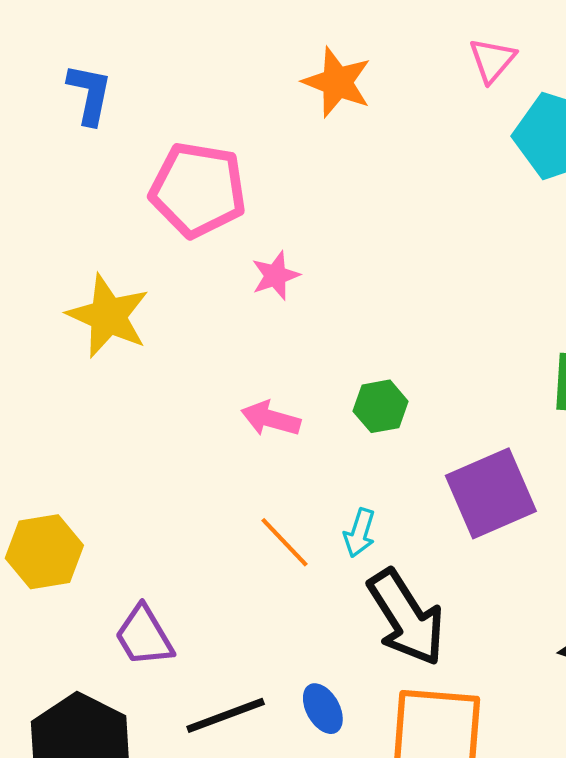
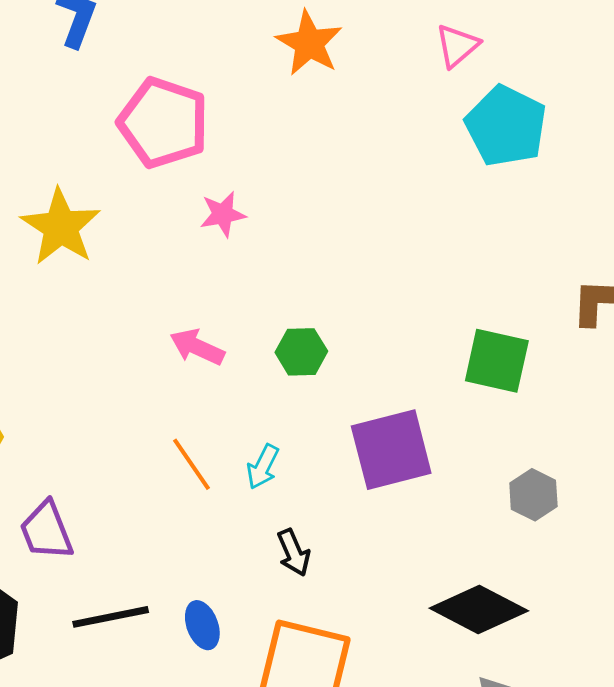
black arrow: (406, 617) -> (294, 553), size x0.5

